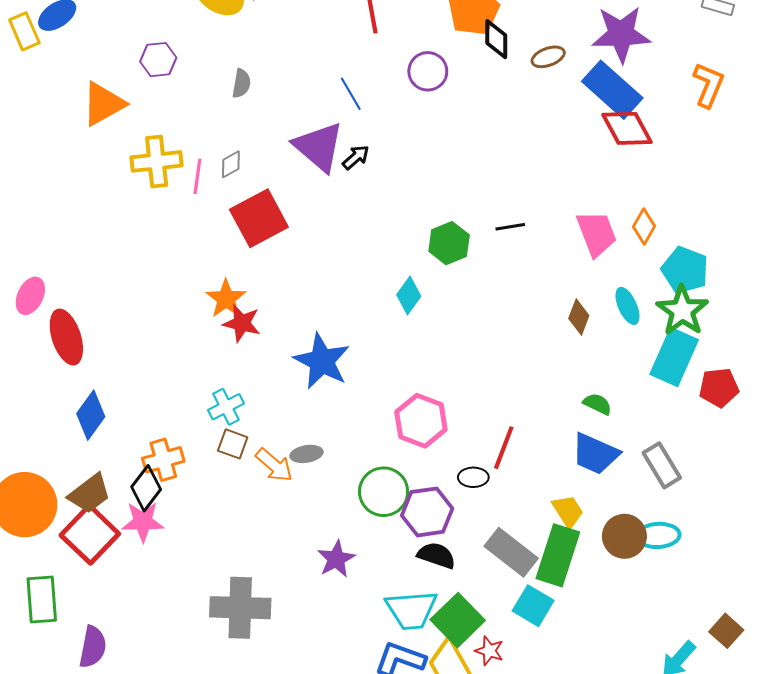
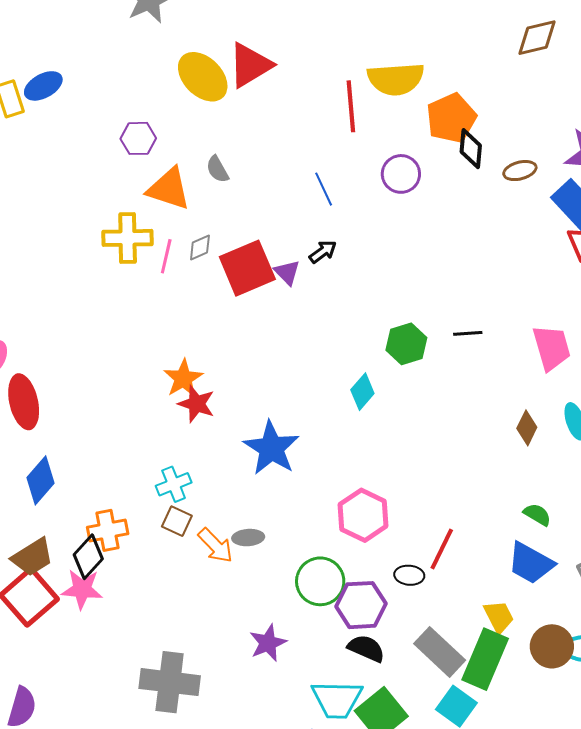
gray semicircle: (241, 83) -> (217, 169), turned 136
orange triangle: (103, 104) -> (169, 189), moved, turned 42
purple triangle: (319, 147) -> (287, 272), moved, size x0.5
red square: (259, 218) -> (247, 268), moved

